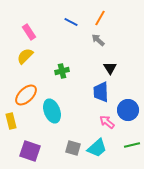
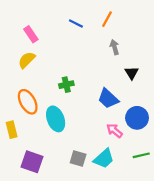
gray arrow: (98, 40) -> (115, 47), moved, turned 32
black triangle: (110, 68) -> (132, 73), moved
green cross: (62, 71) -> (66, 85), moved
blue trapezoid: (101, 92) -> (108, 99), turned -45
orange ellipse: (26, 95) -> (28, 102), turned -75

